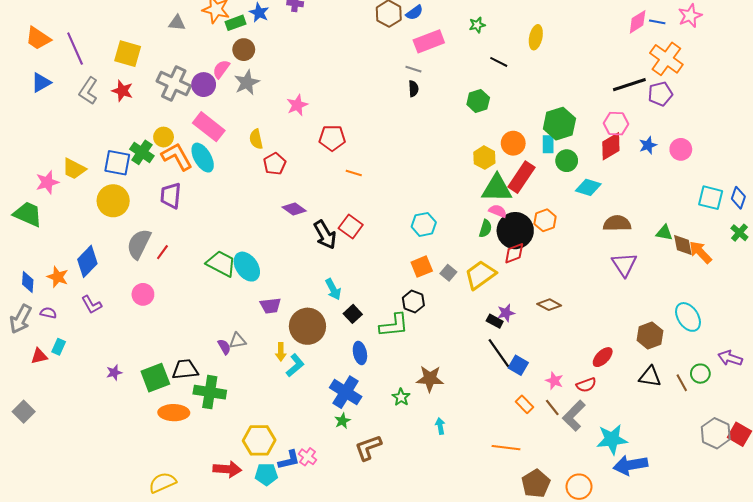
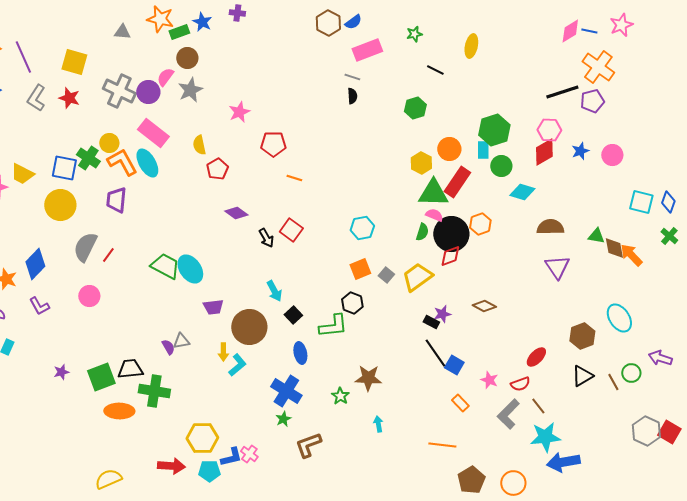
black arrow: (325, 235) -> (266, 238), size x0.7
black triangle: (650, 377) -> (582, 376), turned -40
brown line: (552, 407) -> (538, 406), moved

